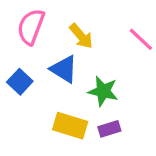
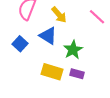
green star: (103, 91) -> (73, 50), turned 30
purple rectangle: (109, 129) -> (77, 74), turned 32

